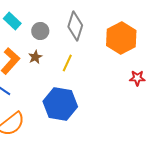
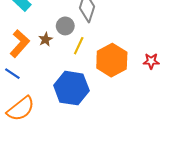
gray circle: (40, 31) -> (65, 26), moved
orange hexagon: (121, 38) -> (112, 60), moved

